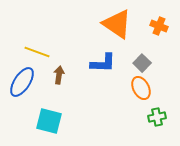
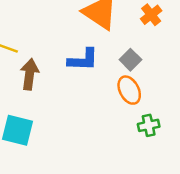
orange cross: (159, 26) -> (151, 15), turned 30
brown arrow: (59, 75) -> (30, 74), size x1.4

